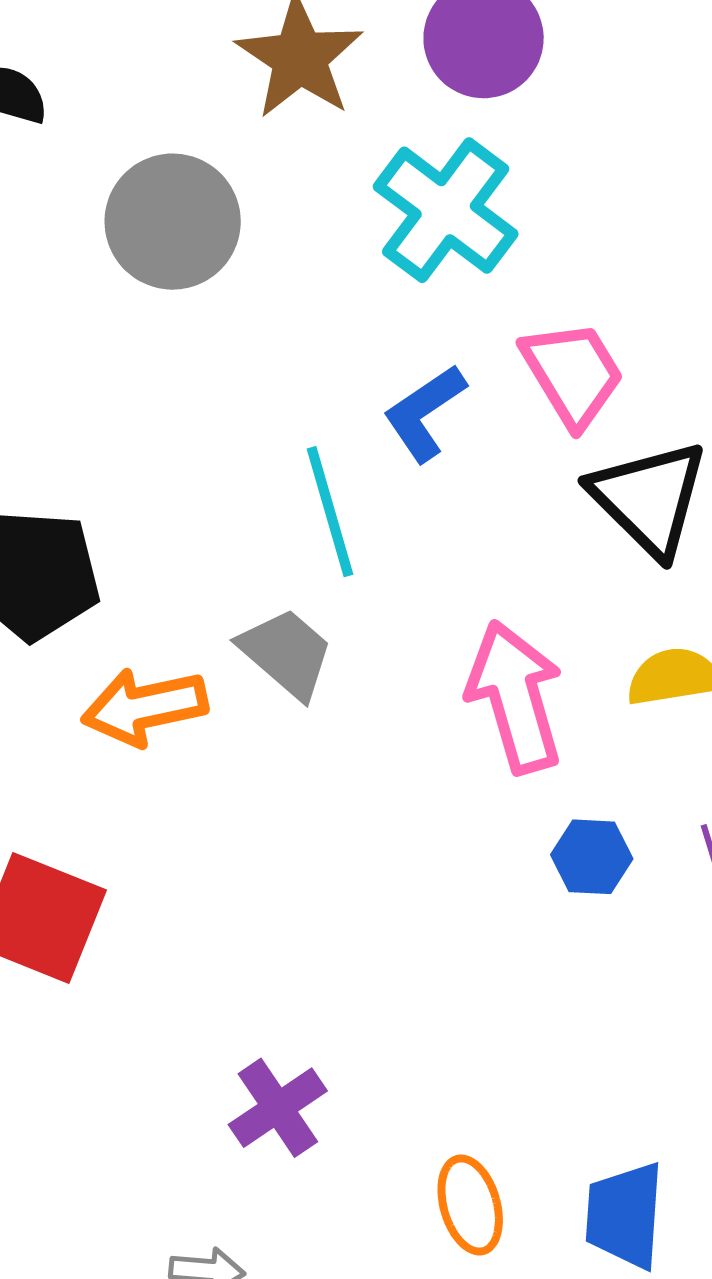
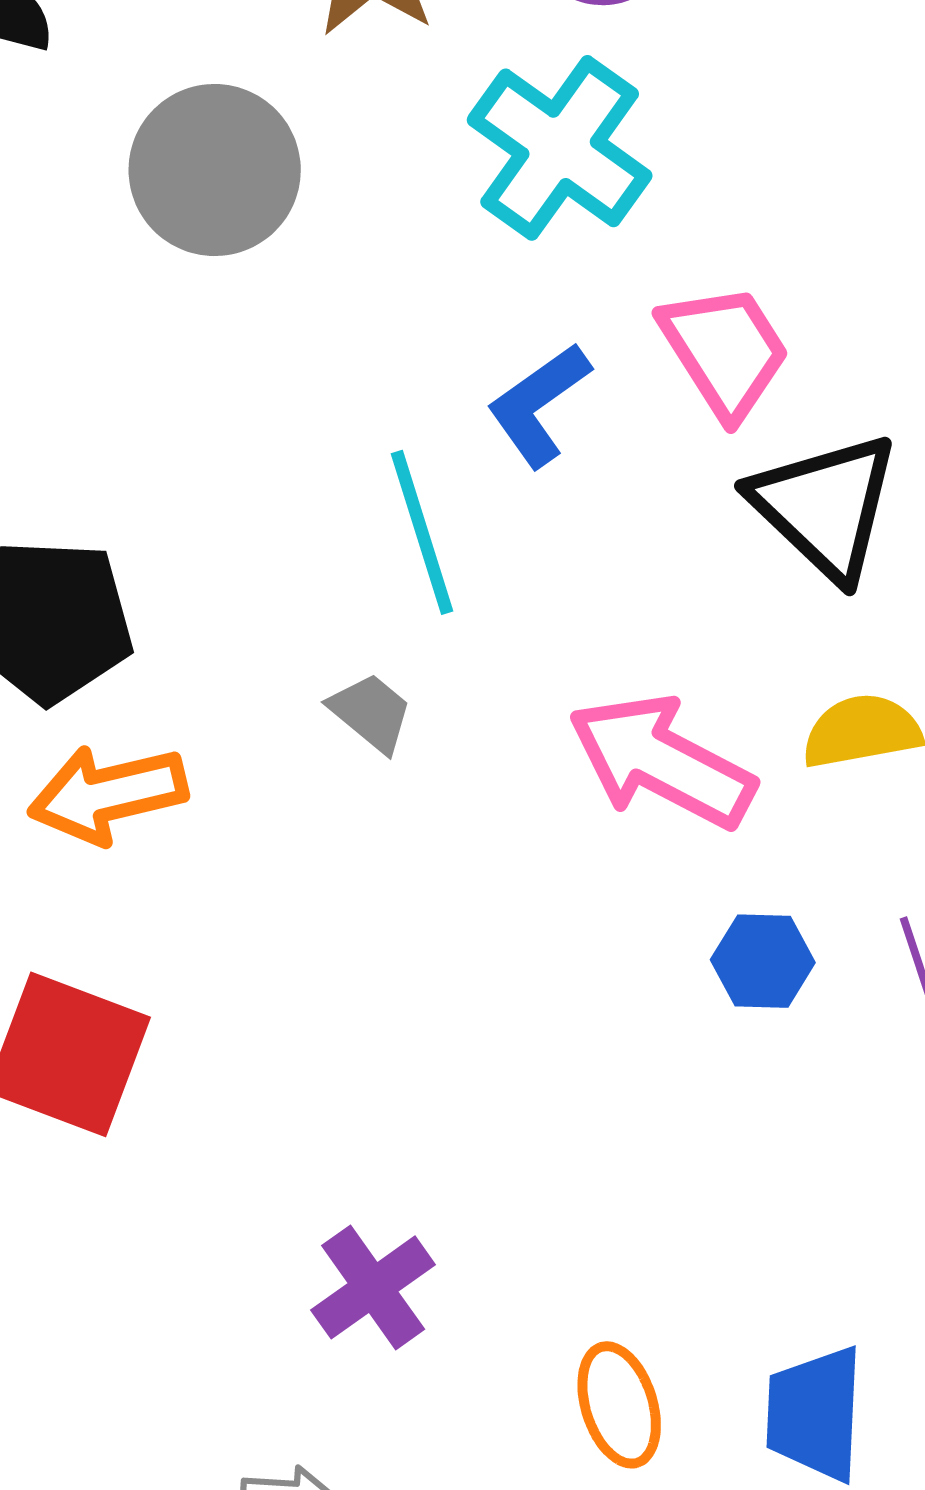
gray trapezoid: (286, 653) -> (371, 712), size x0.7
pink arrow: (515, 697) -> (661, 761), turned -45
orange arrow: (145, 707) -> (108, 794), moved

